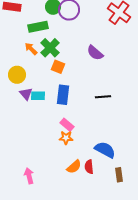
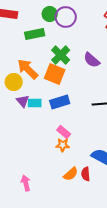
green cross: (50, 48) -> (61, 55), moved
orange arrow: (31, 49) -> (28, 69), moved, size x1.6
orange square: (58, 67) -> (55, 74), size x1.5
blue rectangle: (63, 95) -> (60, 102), turned 66

